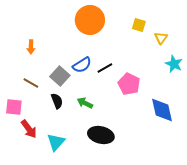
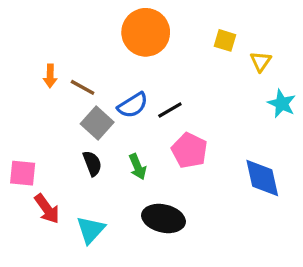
brown line: (31, 83) -> (83, 87), moved
pink pentagon: (129, 84) -> (189, 150), moved
green arrow: (85, 103) -> (138, 167), turned -140

